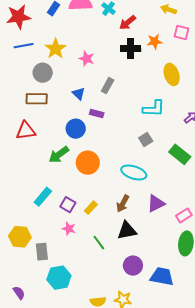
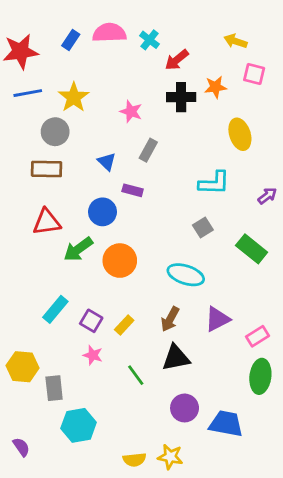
pink star: (87, 59) -> (131, 112), moved
red triangle: (26, 131) -> (47, 222), moved

